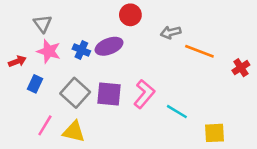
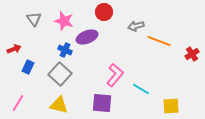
blue cross: (81, 50) -> (65, 50), moved
pink star: (49, 51) -> (64, 21), moved
purple square: (109, 94) -> (102, 103), moved
pink line: (45, 125) -> (18, 103), moved

